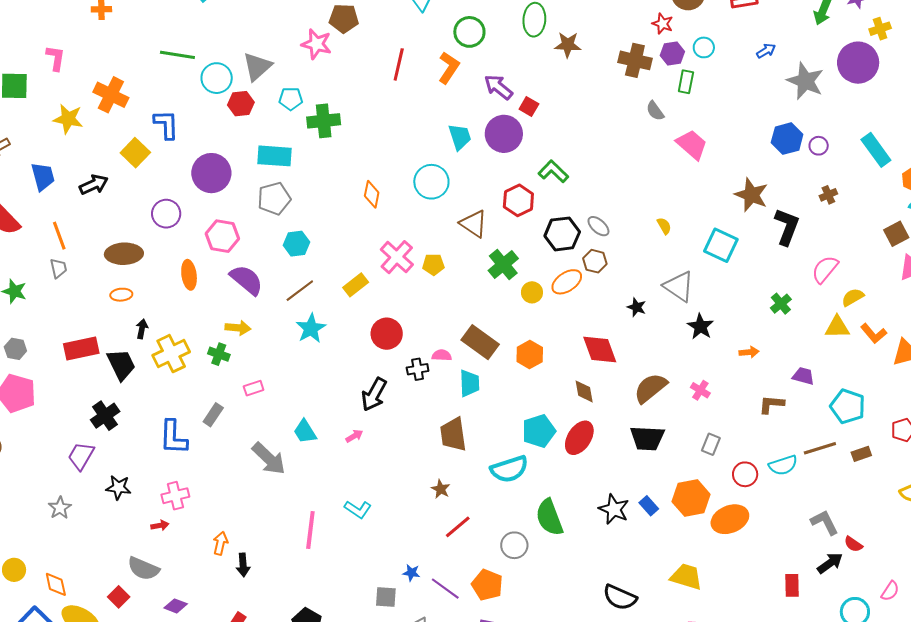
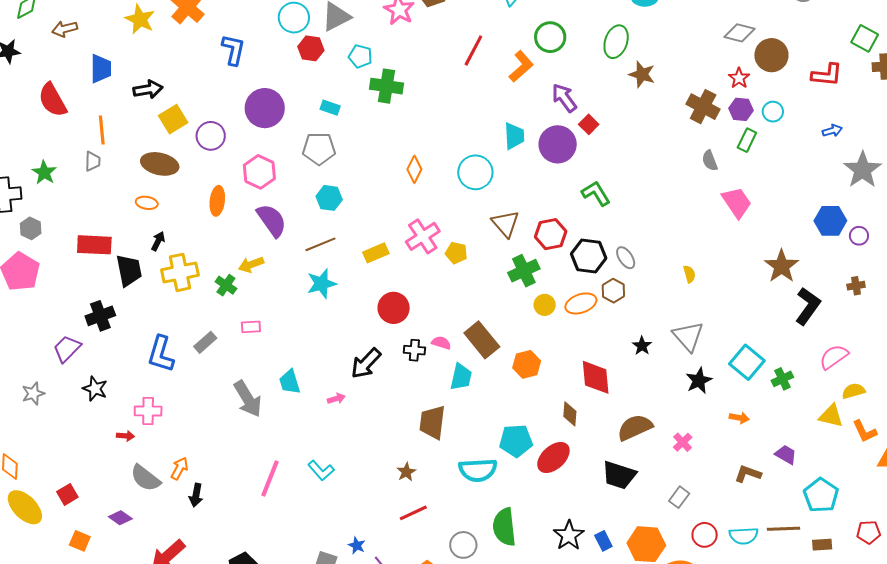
yellow square: (135, 153) -> (173, 119), moved
cyan rectangle: (274, 156) -> (330, 108), size x0.6
red hexagon: (518, 200) -> (551, 234), moved
cyan square: (721, 245) -> (747, 362), moved
yellow arrow: (238, 328) -> (251, 265), turned 140
gray semicircle: (143, 569) -> (145, 478), moved

